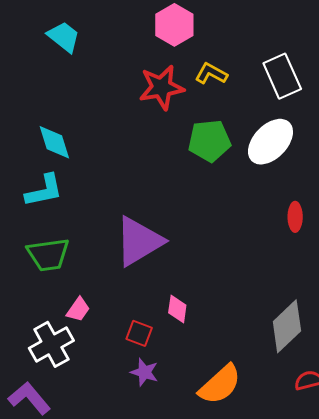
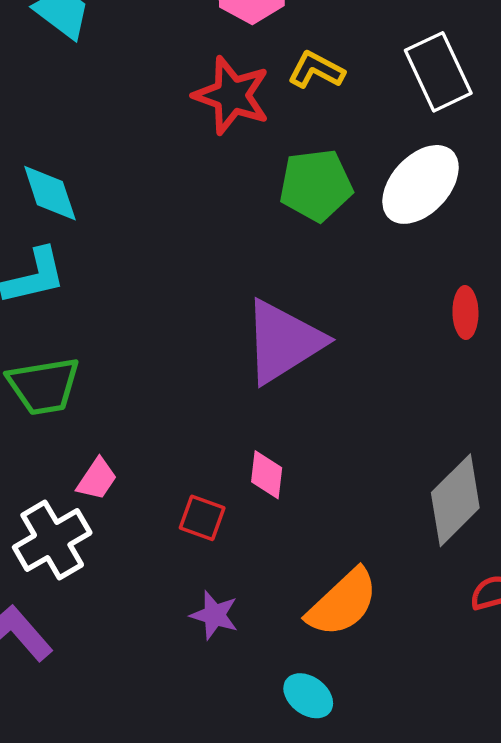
red star: (162, 87) -> (232, 95), turned 30
purple triangle: (139, 241) -> (283, 342), moved
purple star: (144, 372) -> (214, 615), moved

